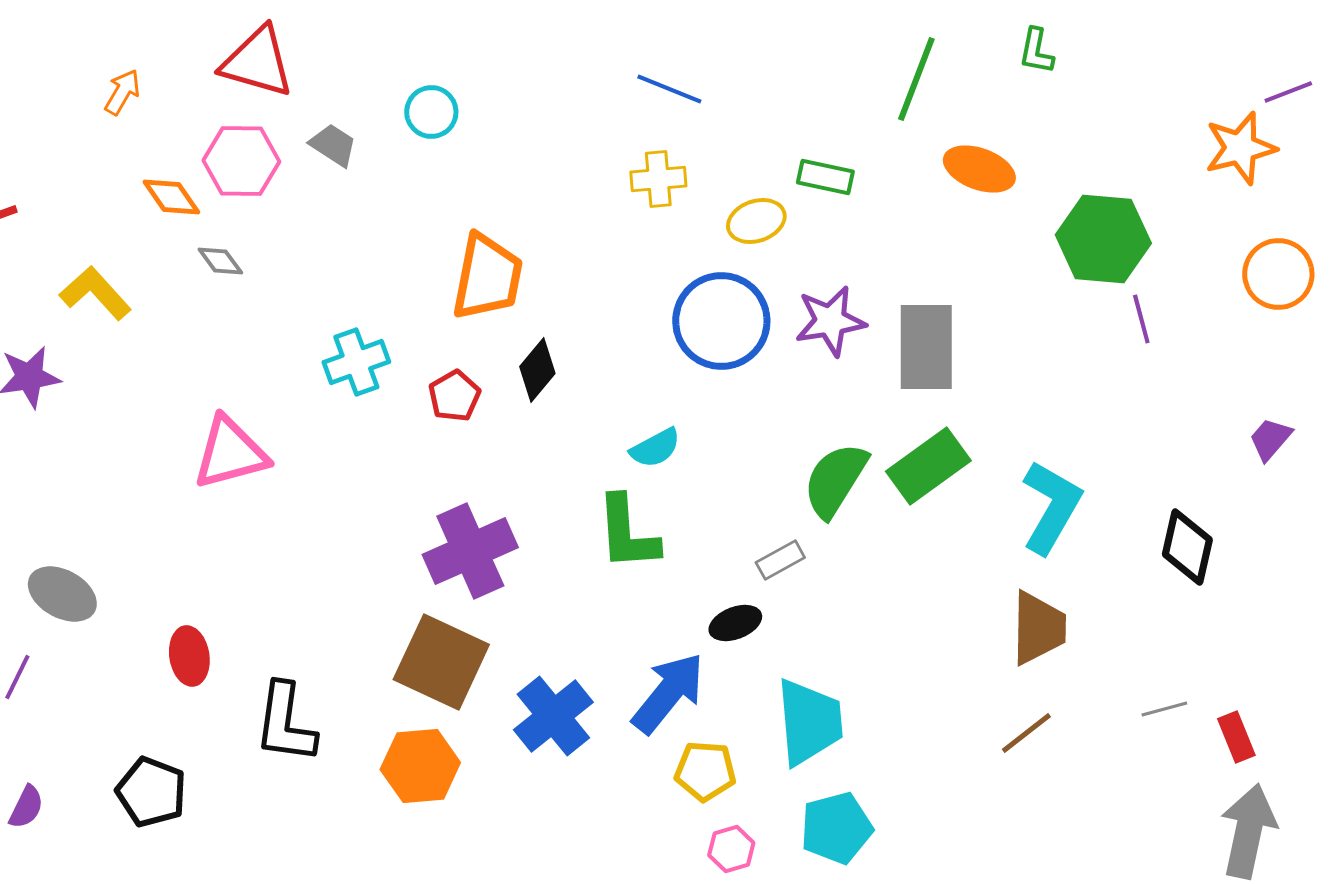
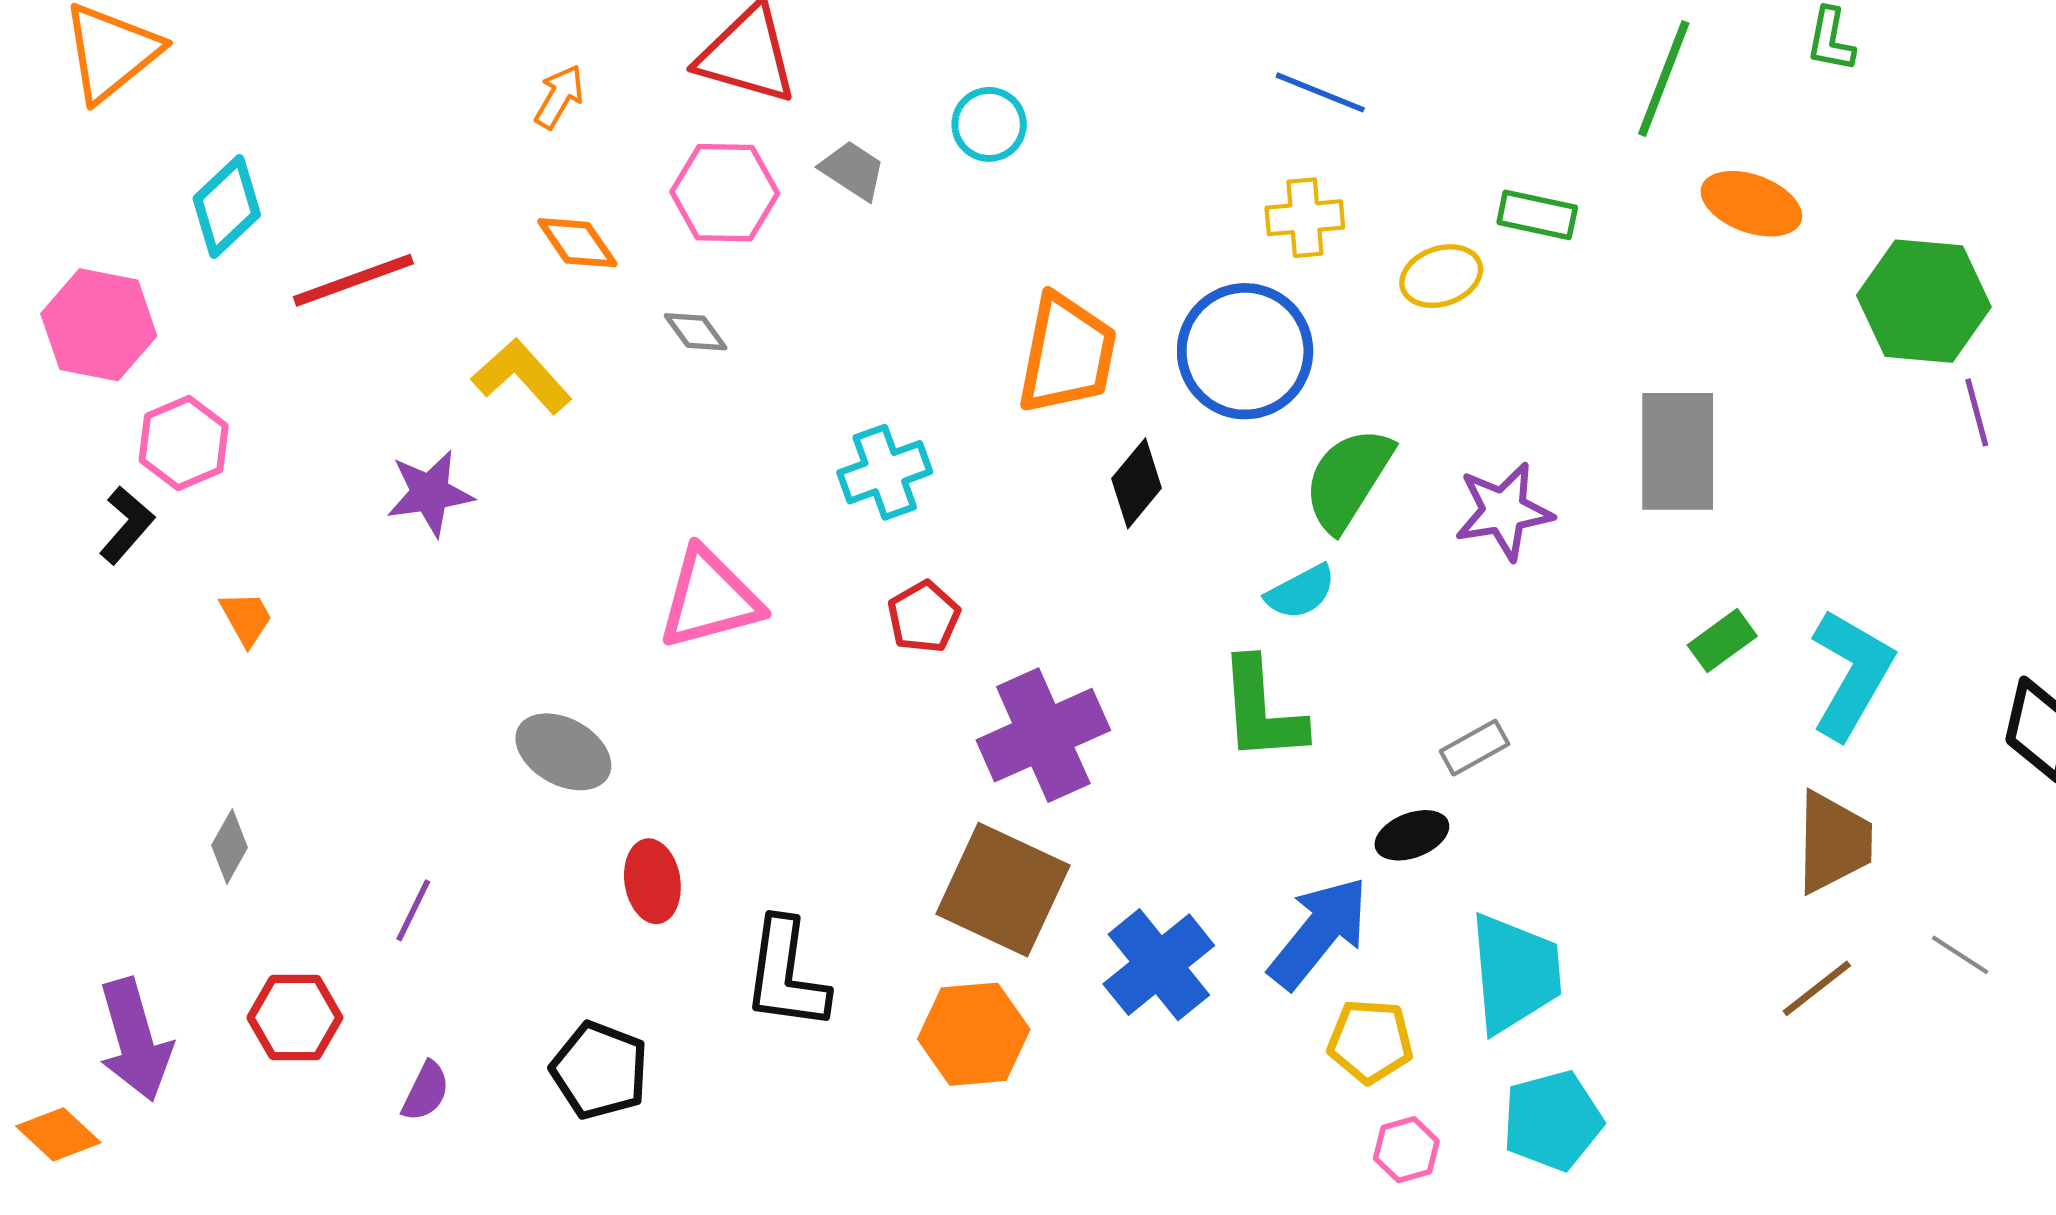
orange diamond: (171, 197) -> (577, 243), moved
blue circle: (721, 321) -> (1245, 351), moved
purple star: (830, 321) -> (1504, 511), moved
red pentagon: (454, 396) -> (924, 617), moved
green rectangle: (928, 466) -> (1722, 641), moved, size x0.6
green semicircle: (835, 480) -> (1348, 479), moved
gray ellipse: (62, 594) -> (563, 752), moved
gray line: (1164, 709) -> (1960, 955), moved, turned 48

